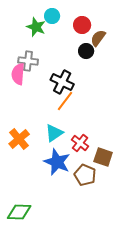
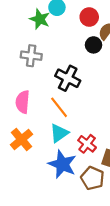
pink semicircle: (18, 74) -> (23, 102), moved
orange line: (65, 101) -> (59, 107), moved, turned -75

